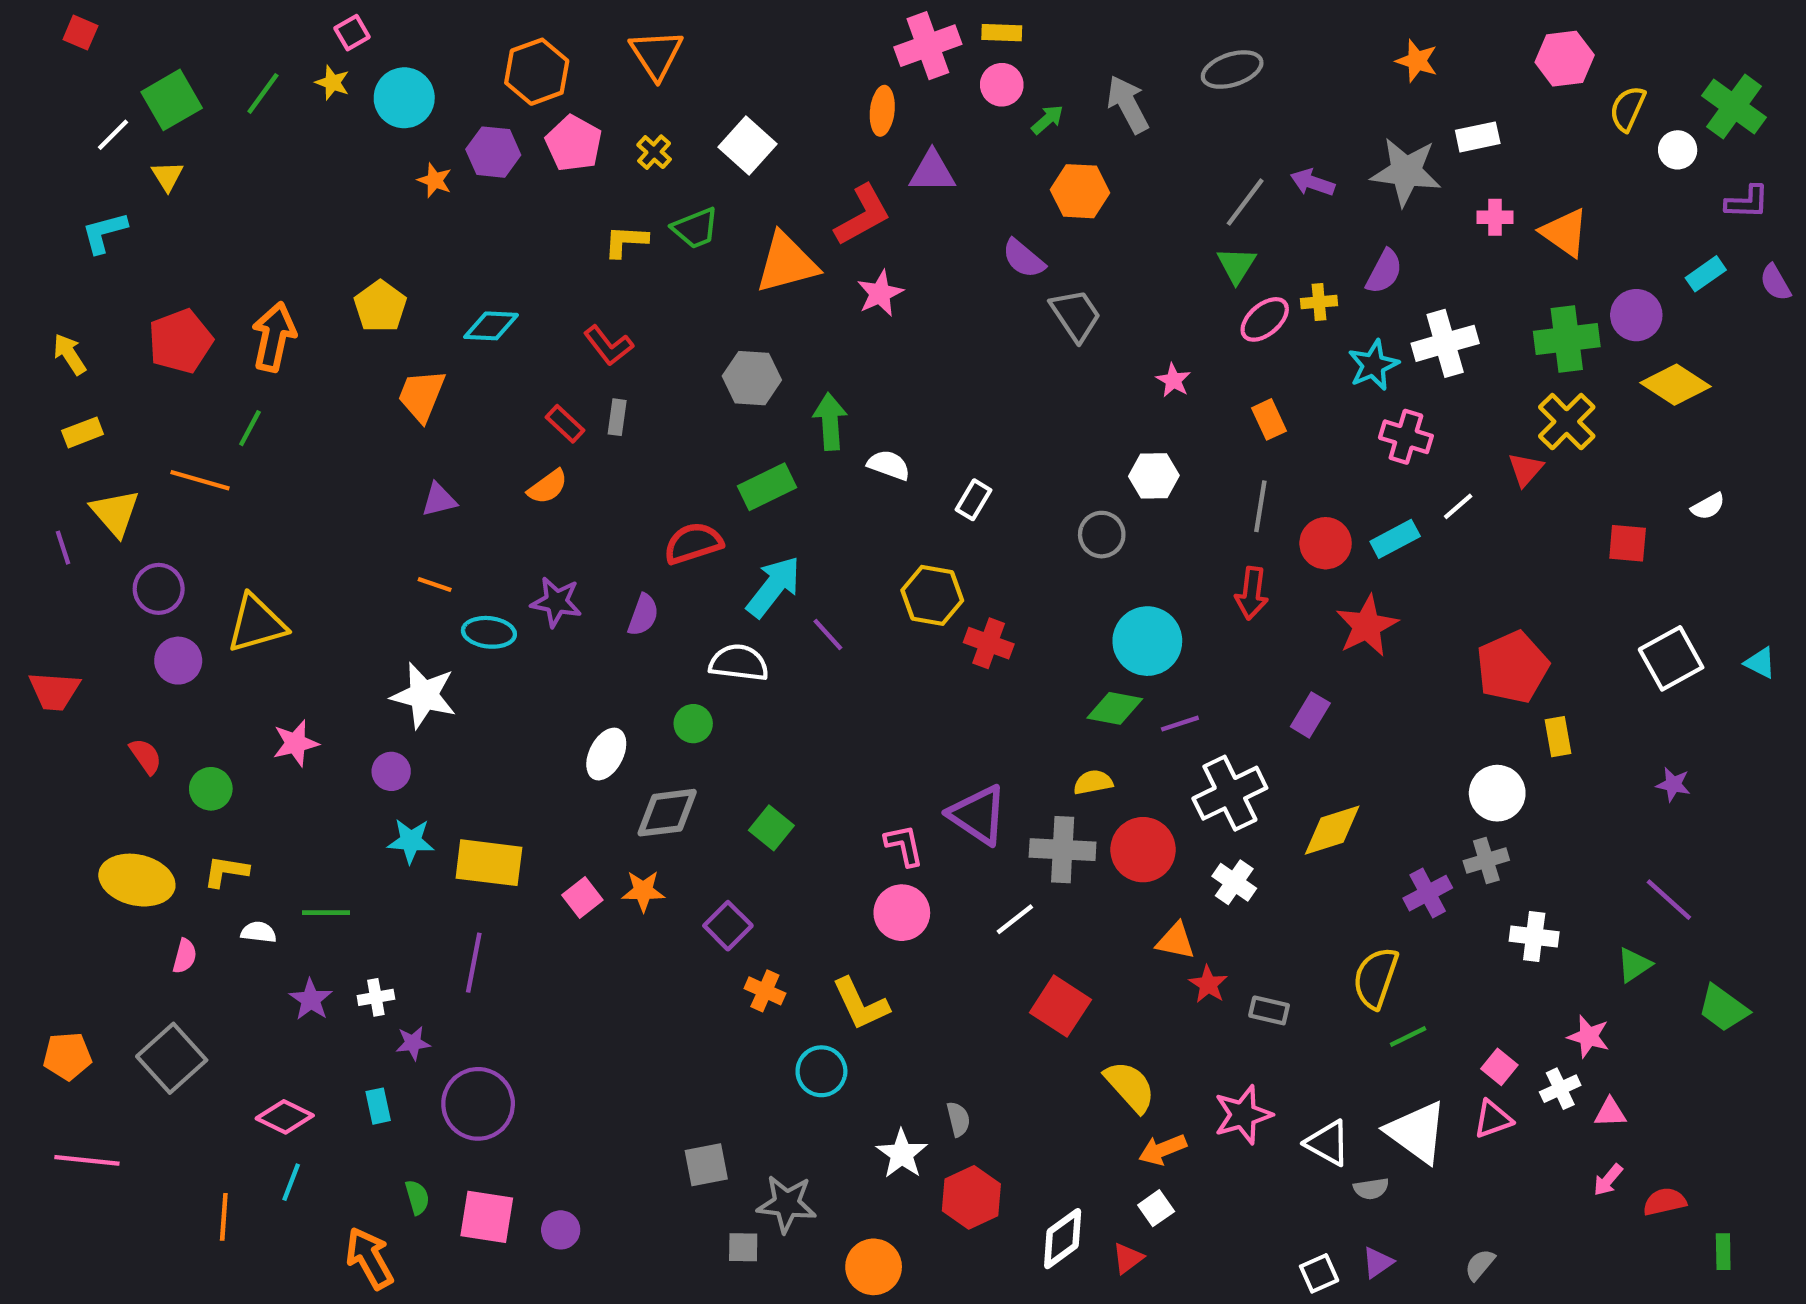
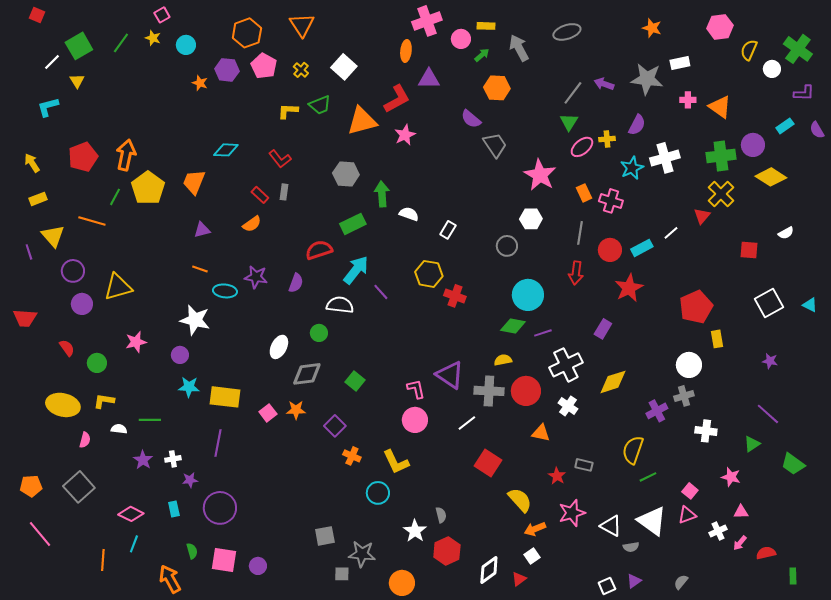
yellow rectangle: (1002, 33) -> (486, 26), moved
cyan circle: (404, 98) -> (186, 45), size x0.7
yellow pentagon: (380, 306) -> (148, 188), moved, size x1.4
pink star: (1173, 380) -> (540, 175), size x2.0
pink cross: (1406, 437) -> (611, 201), moved
red star: (1208, 984) -> (557, 476), moved
white cross: (1560, 1089) -> (718, 531), moved
pink line: (87, 1160) -> (40, 534), turned 44

